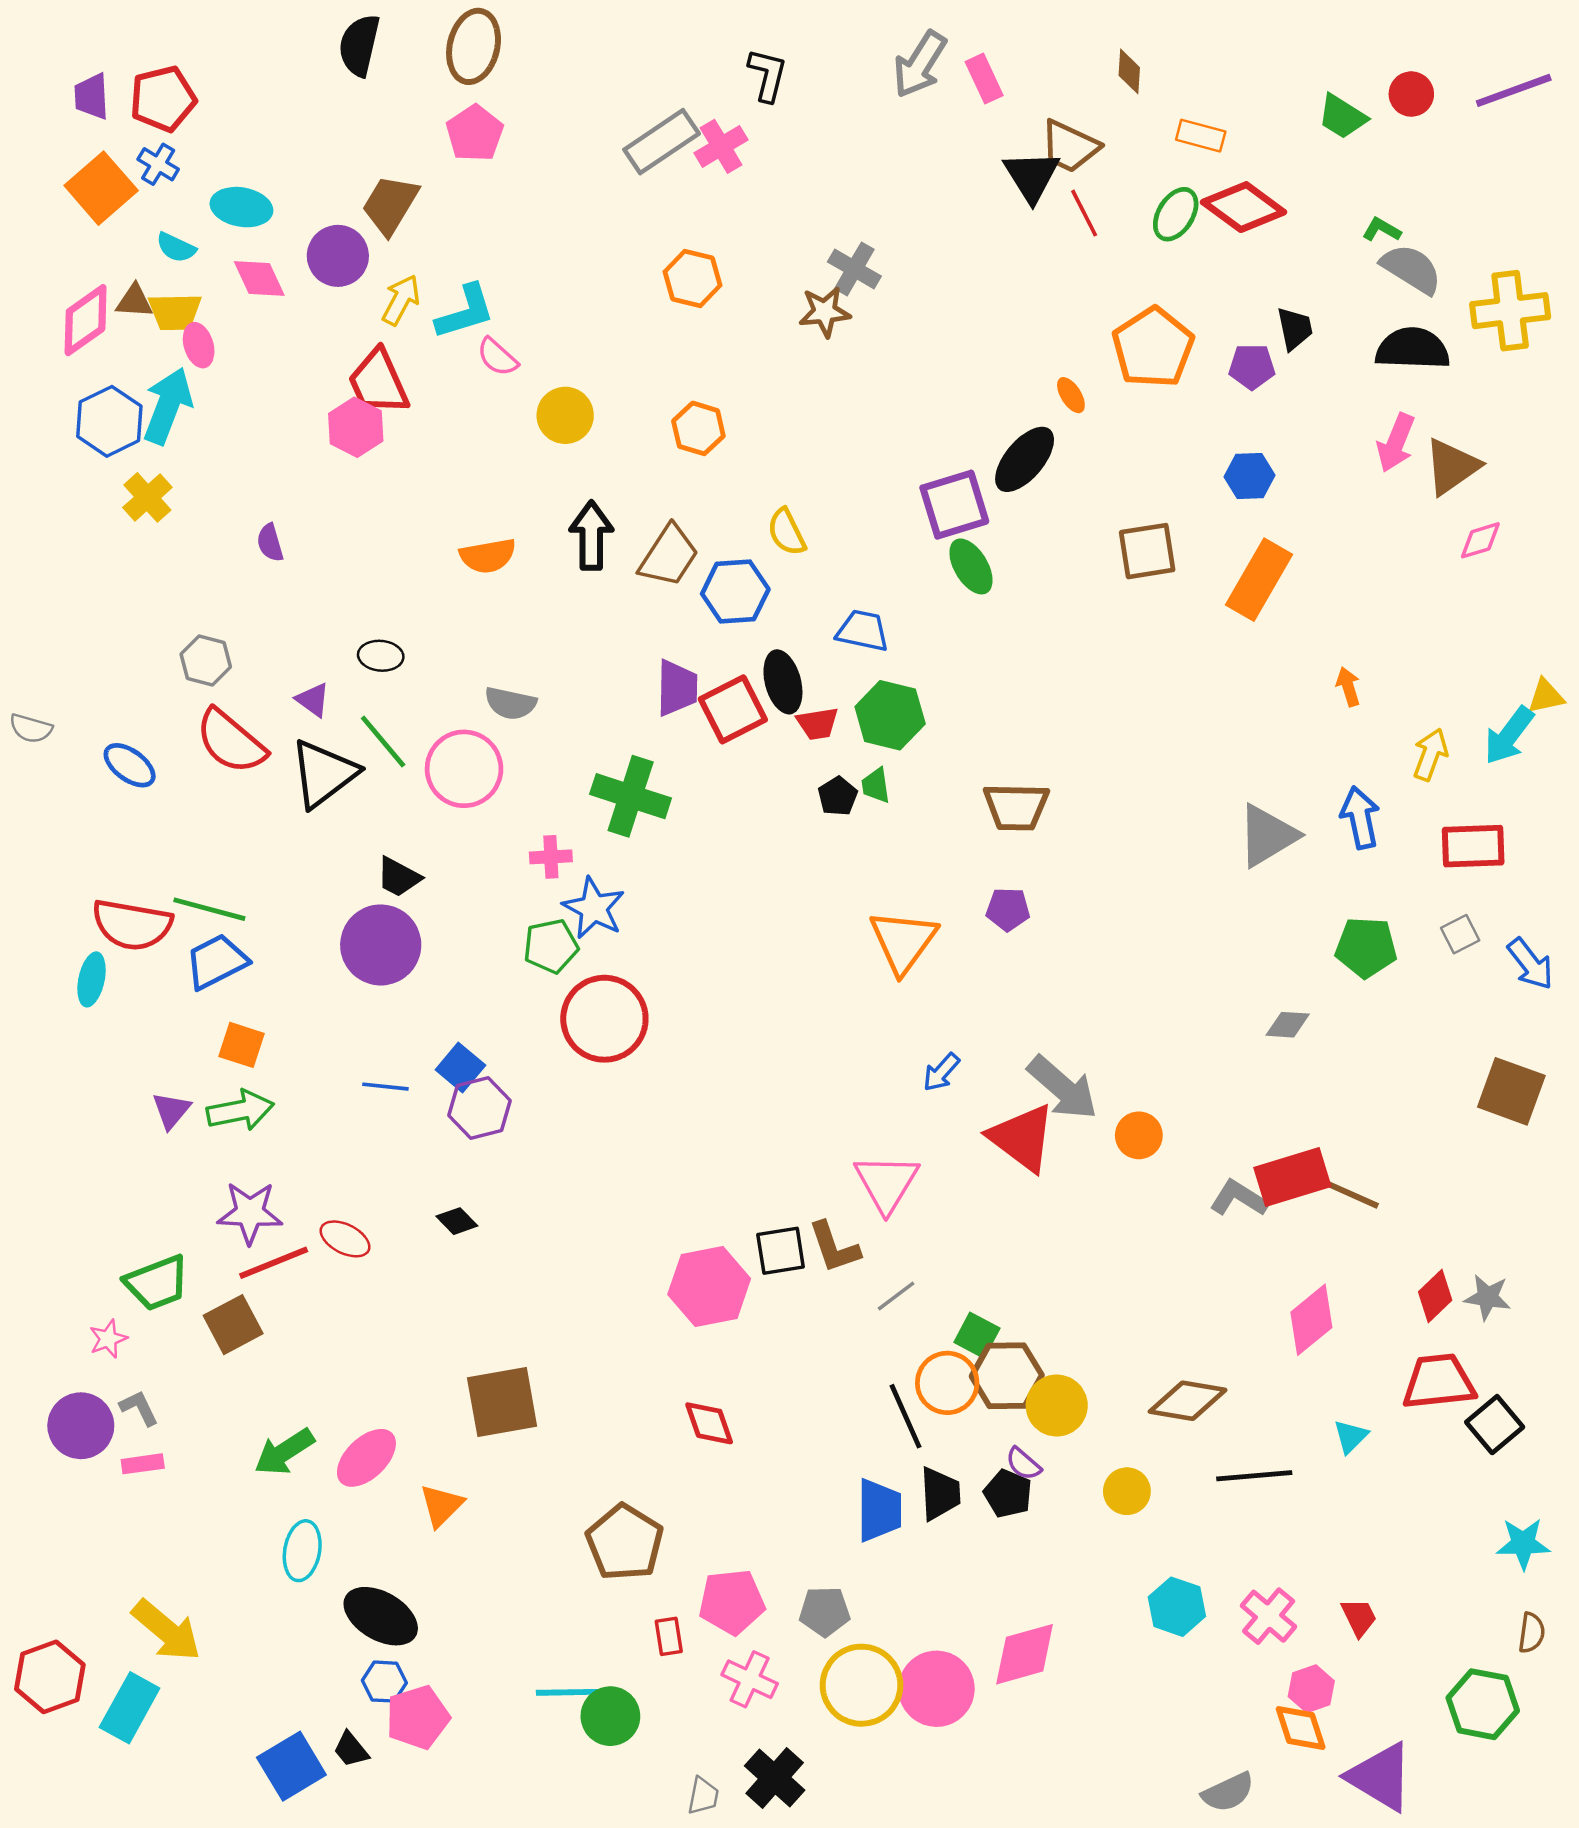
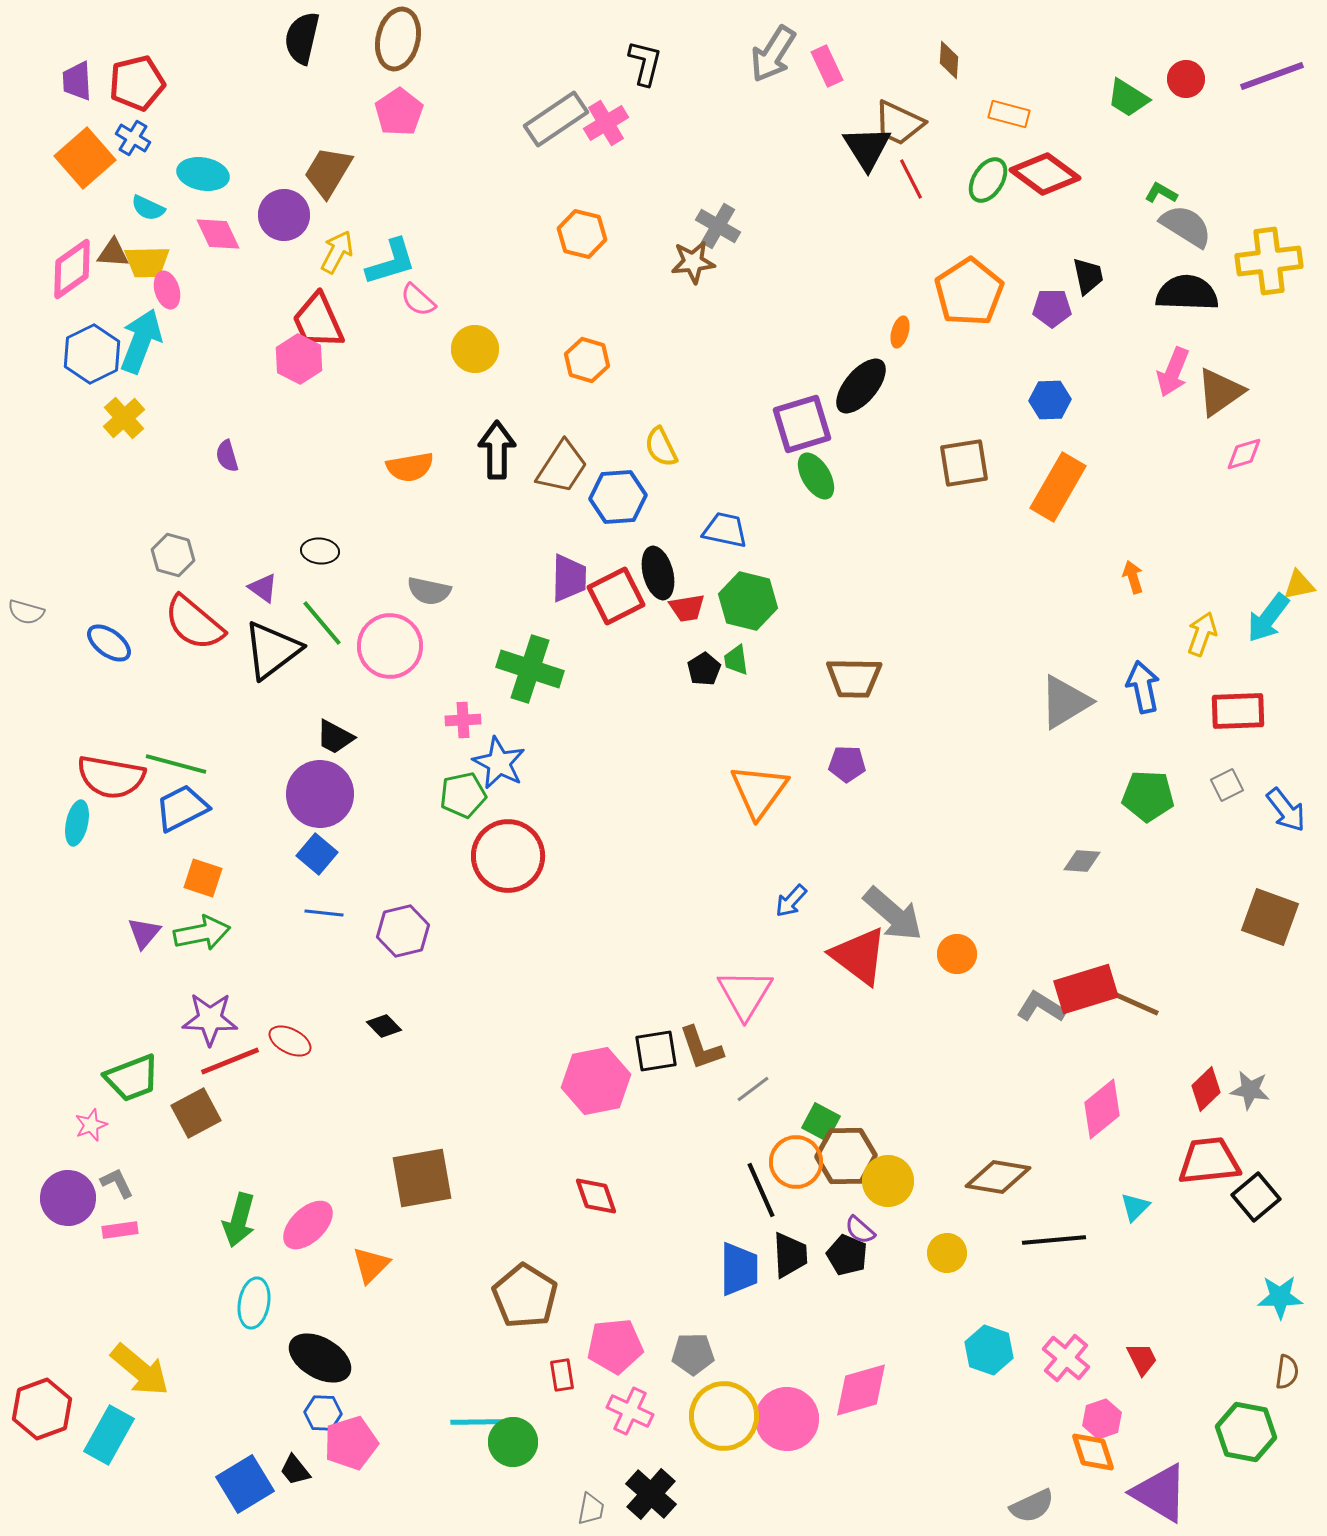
orange ellipse: (1071, 395) -> (900, 332), turned 48
blue square: (460, 1068) -> (317, 854), moved
green arrow: (284, 1452) -> (239, 1220), turned -42

